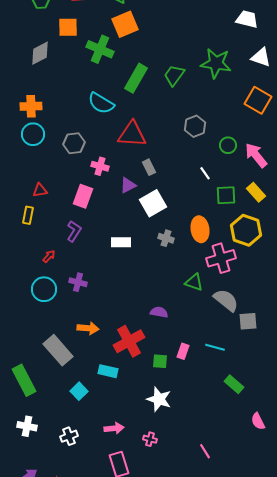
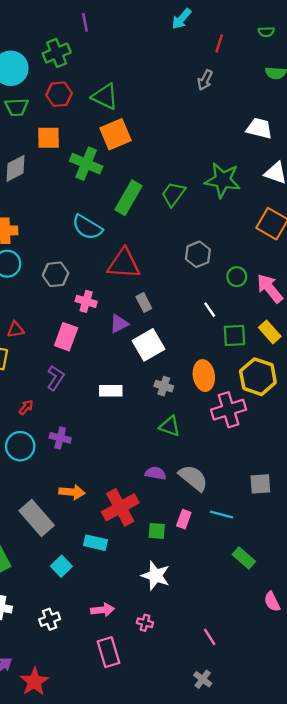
green triangle: (194, 282) -> (170, 426), moved
gray semicircle: (226, 300) -> (193, 478), moved

